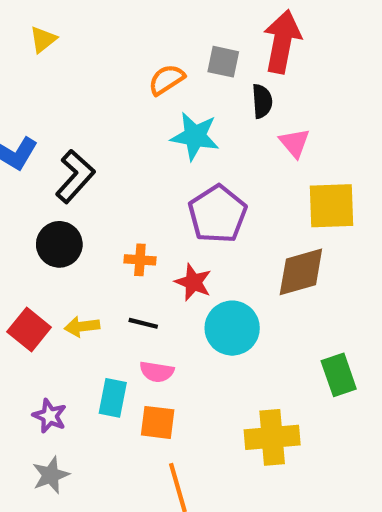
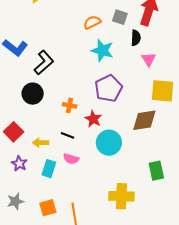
yellow arrow: (82, 326) -> (41, 143), moved
purple star: (50, 416) -> (19, 164), moved
orange square: (158, 422) -> (48, 208), moved, turned -30

